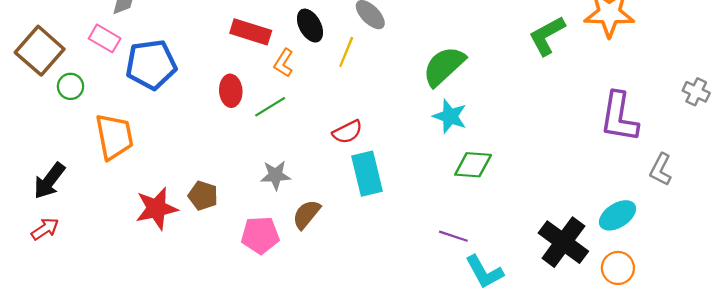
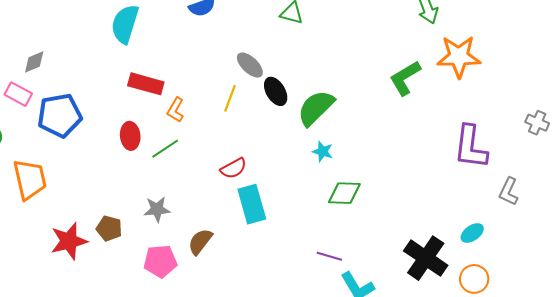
black ellipse: (310, 26) -> (276, 91), moved
cyan star: (450, 116) -> (323, 151), size x0.7
gray star: (276, 175) -> (157, 209), moved
cyan ellipse: (618, 215) -> (472, 233), size x0.7

